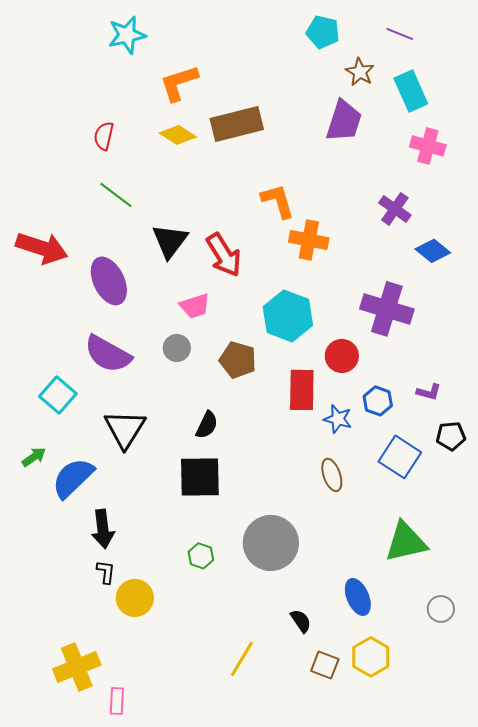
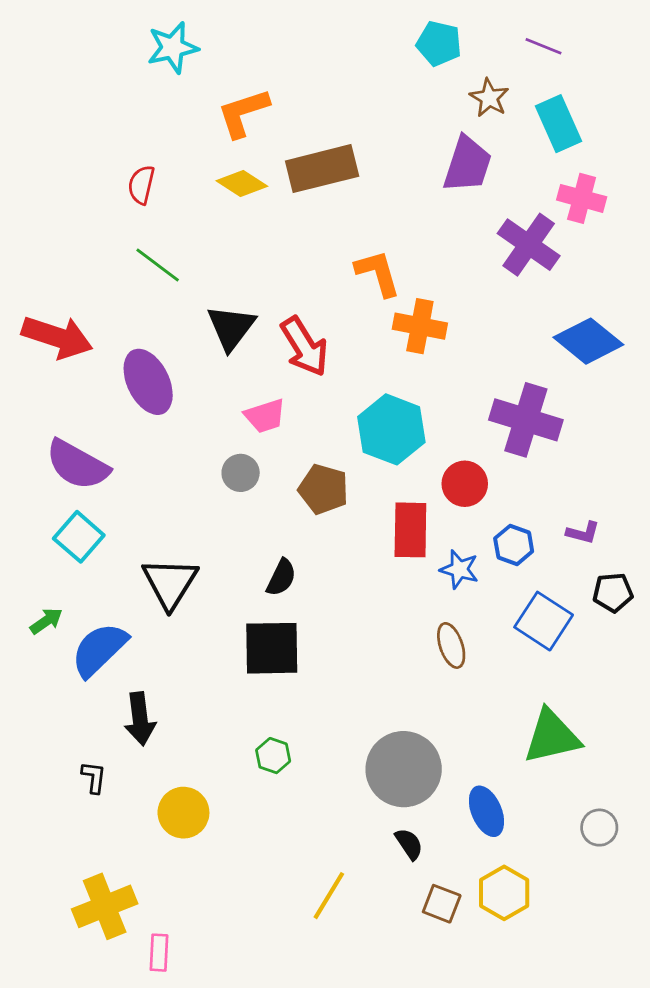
purple cross: (395, 209) -> (529, 245), moved, size x1.4
blue diamond: (433, 251) -> (588, 341), size x1.4
purple semicircle: (108, 354) -> (77, 465), moved
gray circle: (271, 543) -> (404, 769), moved
black L-shape: (106, 572) -> (94, 777), moved

